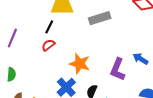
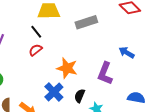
black line: (49, 27) -> (36, 32), turned -64
blue arrow: (140, 59) -> (127, 53), moved

